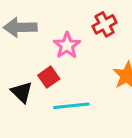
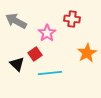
red cross: (105, 24) -> (72, 19), turned 35
gray arrow: (20, 27) -> (16, 21), turned 30

